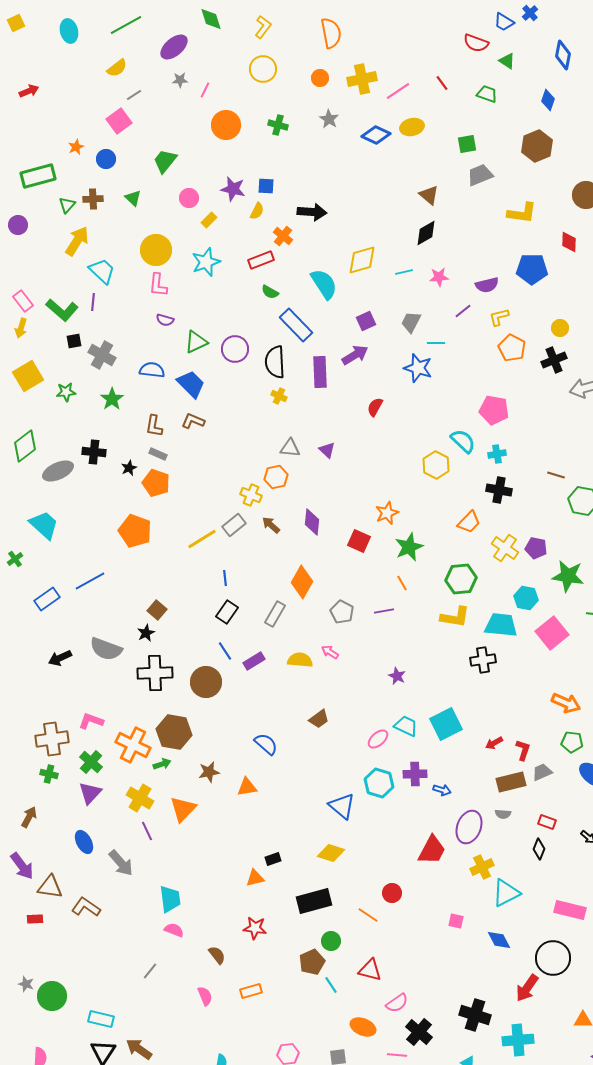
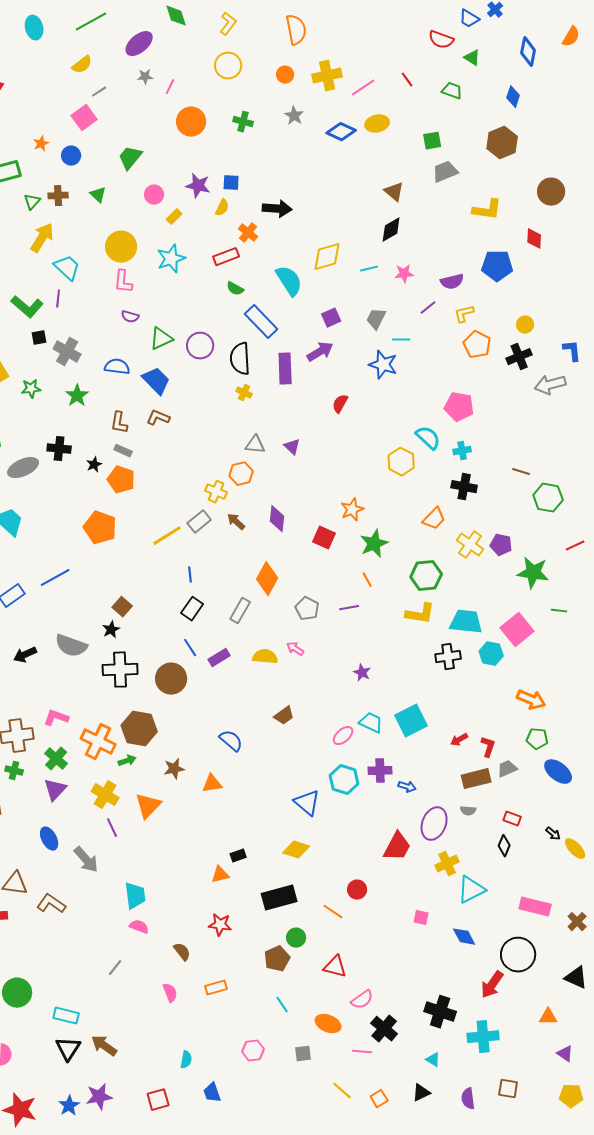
cyan hexagon: (526, 598) -> (491, 654), moved
cyan line: (331, 985) -> (282, 1005), moved

